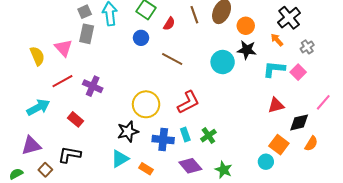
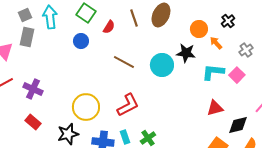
black cross: (289, 18) -> (228, 21), size x0.6
orange circle: (246, 26) -> (199, 29), moved
brown line: (172, 59) -> (124, 62), moved
red rectangle: (76, 119) -> (33, 122), moved

